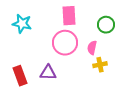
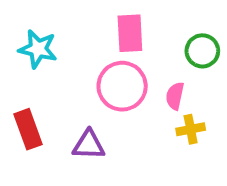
red rectangle: (20, 76) -> (28, 129), moved

